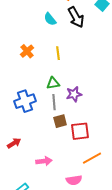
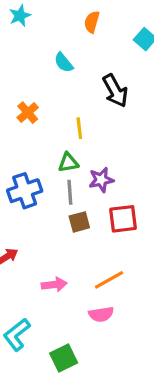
black arrow: (76, 17) -> (115, 91), moved
yellow line: (58, 53) -> (79, 128), moved
red square: (80, 131) -> (123, 219), moved
orange line: (92, 158) -> (109, 280), moved

